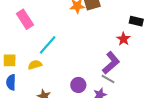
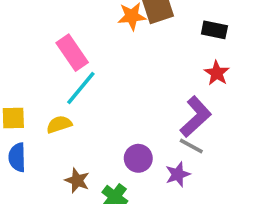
pink rectangle: (25, 19) -> (72, 53), moved
black rectangle: (136, 21) -> (214, 30), moved

